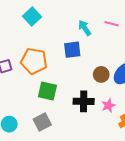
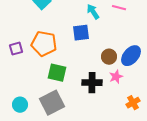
pink star: (108, 105) -> (116, 77), moved
gray square: (42, 122) -> (52, 103), size x1.4

